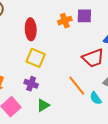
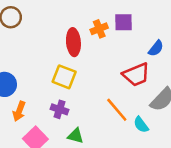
red ellipse: (31, 29) -> (73, 42), moved
green triangle: (43, 105) -> (75, 136), turned 48

